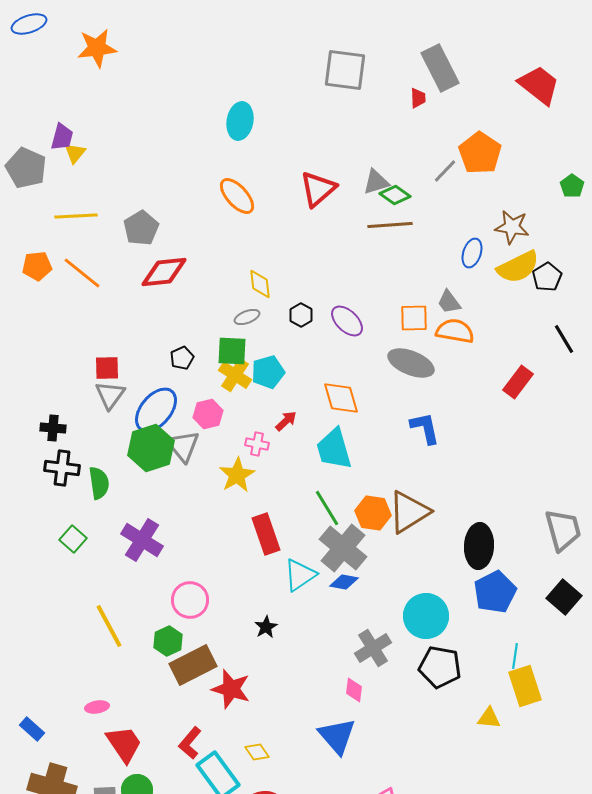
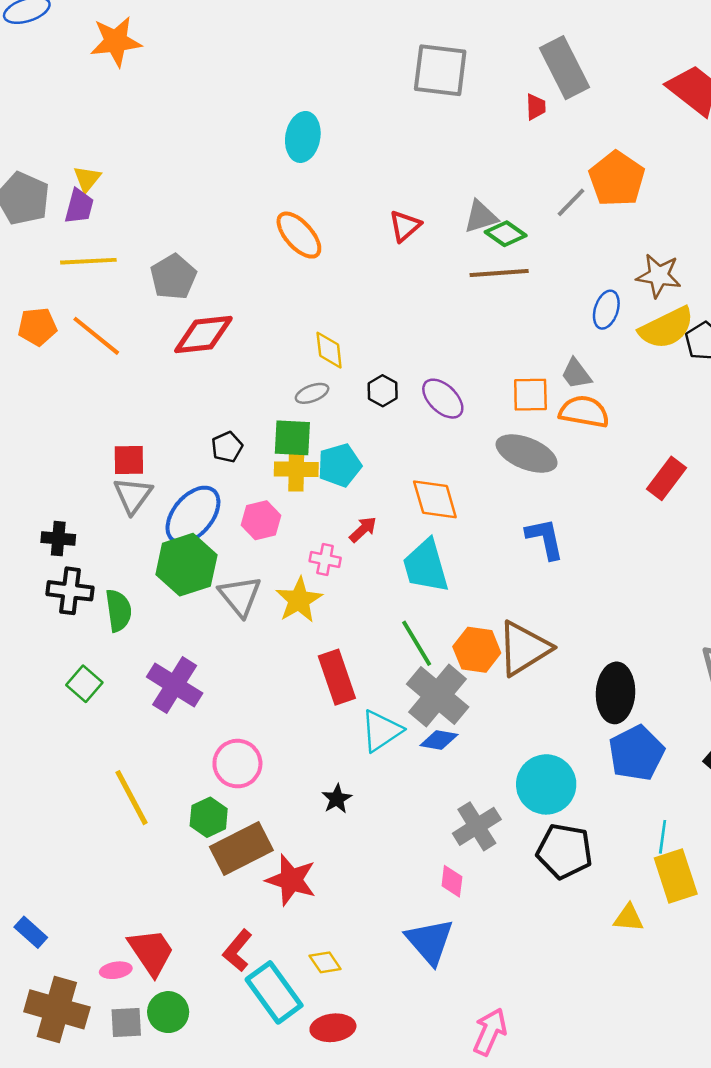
purple trapezoid: (62, 137) -> (79, 206), moved
red triangle: (318, 189) -> (405, 226), size x0.7
yellow cross: (235, 375) -> (296, 469), turned -32
gray triangle: (183, 446) -> (240, 596), moved
pink ellipse: (97, 707) -> (116, 970), moved

